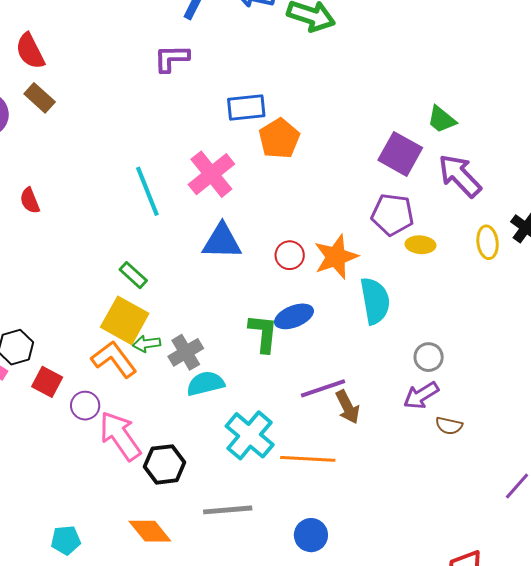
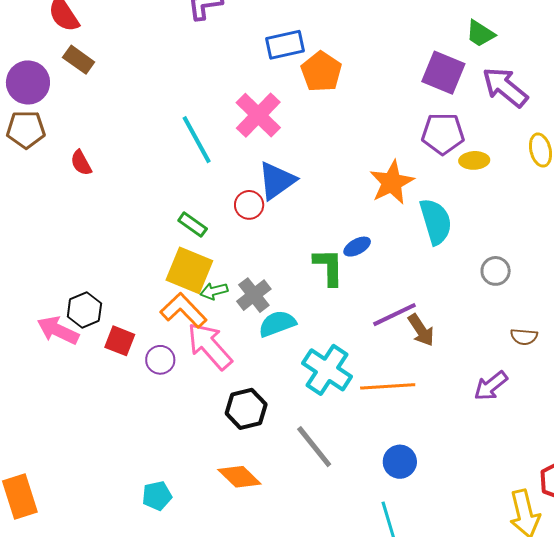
blue triangle: (222, 241) -> (277, 181), turned -30
red circle: (290, 255) -> (249, 205), moved
blue ellipse: (294, 316) -> (357, 247), size x0.7
purple arrow: (421, 395) -> (491, 386), moved
pink arrow: (120, 436) -> (210, 346), moved
gray line: (228, 510) -> (314, 447), turned 63

